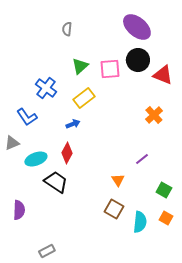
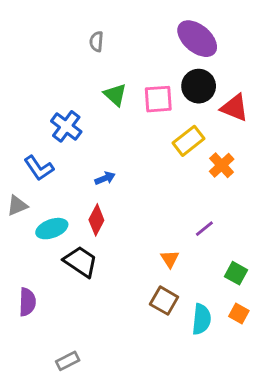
green triangle: (80, 66) -> (115, 95), turned -36
yellow rectangle: (84, 98) -> (189, 141), moved

